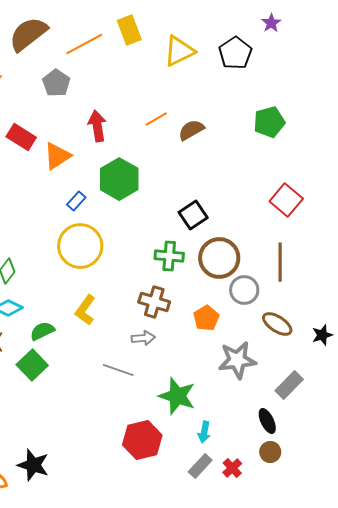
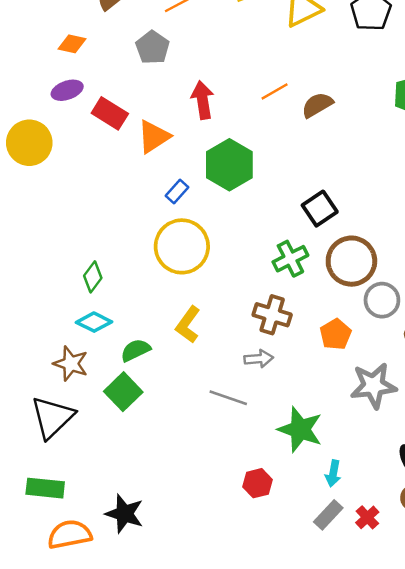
green cross: (169, 256) -> (290, 259), turned -32
red hexagon: (142, 440) -> (257, 483), size x0.6

